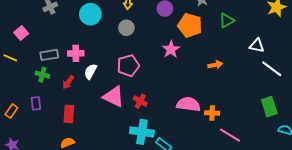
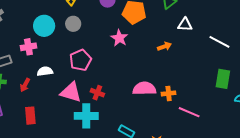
cyan circle: (90, 14) -> (44, 26), moved
white triangle: (257, 46) -> (185, 25), moved
pink cross: (76, 53) -> (28, 47), moved
white semicircle: (90, 72) -> (45, 71), turned 63
green rectangle: (269, 107) -> (223, 79), turned 36
cyan cross: (142, 132) -> (86, 116), moved

